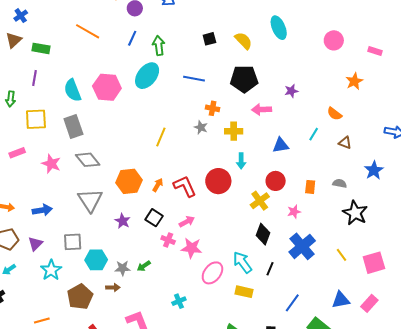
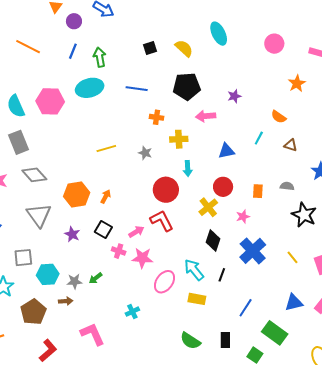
cyan ellipse: (147, 76) -> (90, 88), turned 40
gray star: (201, 127) -> (145, 153), moved
yellow line: (161, 137) -> (106, 149), turned 54
red L-shape: (185, 186) -> (162, 221), moved

